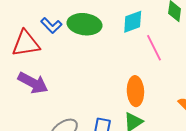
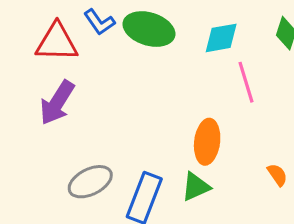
purple arrow: (33, 83) -> (57, 103), turned 84

